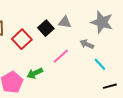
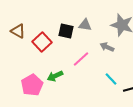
black square: (46, 28) -> (66, 31), turned -35
cyan line: (100, 64) -> (111, 79), moved

